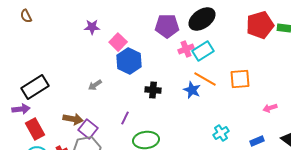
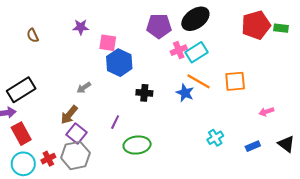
brown semicircle: (26, 16) -> (33, 35), moved
pink square: (118, 42) -> (108, 43), turned -36
brown arrow: (73, 119) -> (69, 115), moved, turned 120

